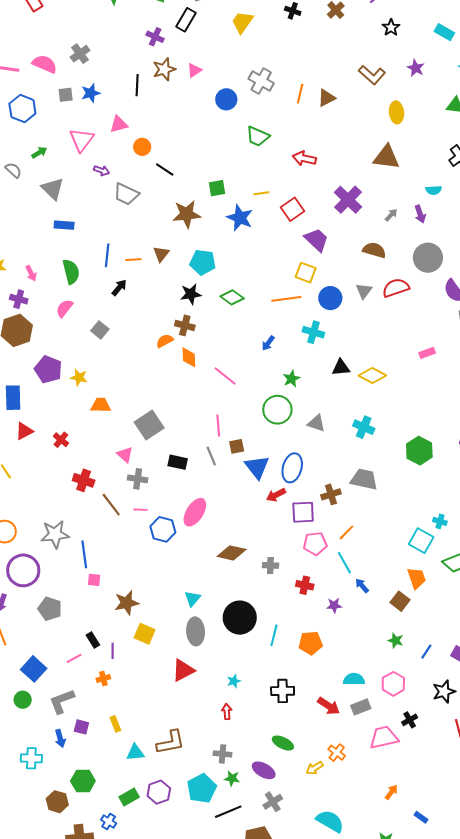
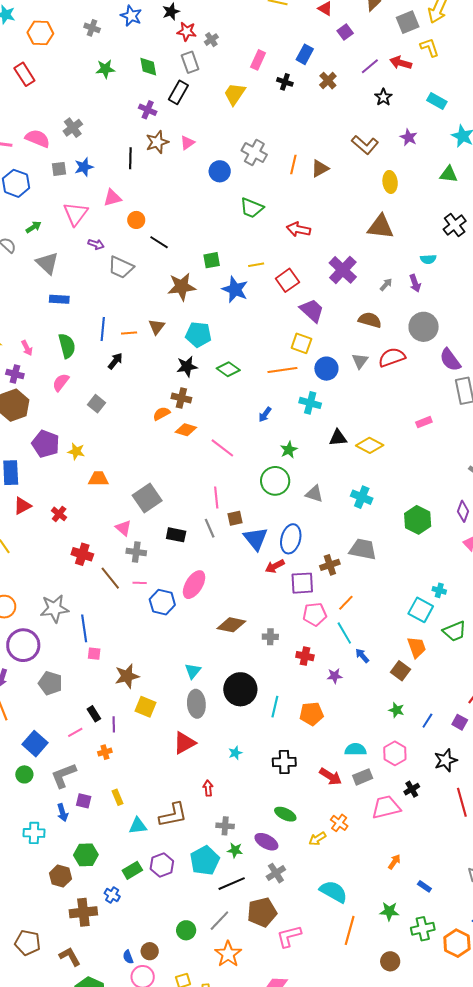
orange diamond: (189, 357) -> (186, 430), turned -70
red arrow: (227, 712) -> (208, 788), moved

